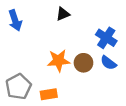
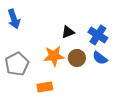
black triangle: (63, 14) -> (68, 32), moved
gray pentagon: (18, 87) -> (17, 64), moved

